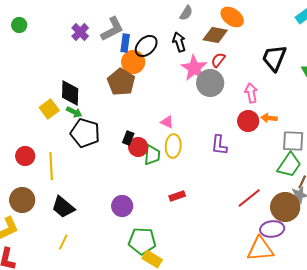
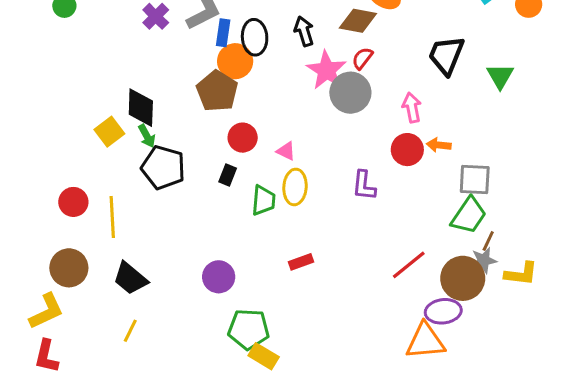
black ellipse: (146, 46) -> (255, 37), turned -50
green arrow: (74, 112) -> (147, 136), turned 35
red circle: (138, 147) -> (243, 138), moved

